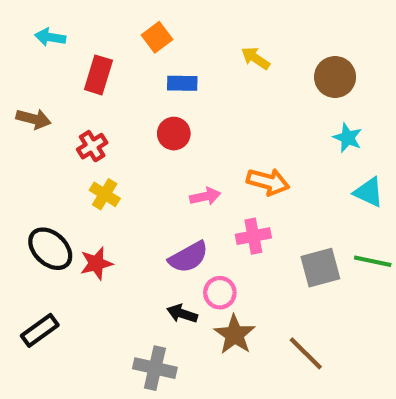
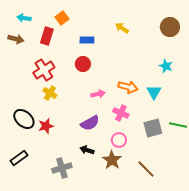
orange square: (157, 37) -> (62, 18), moved
brown circle: (335, 77) -> (170, 27), moved
brown arrow: (33, 119) -> (16, 39), moved
red cross: (92, 146) -> (44, 70), size x1.5
cyan triangle: (369, 192) -> (154, 92), moved, turned 35
pink cross: (253, 236) -> (121, 113), turned 35
pink circle: (220, 293) -> (119, 140), moved
gray cross: (155, 368) -> (62, 168), moved, turned -30

